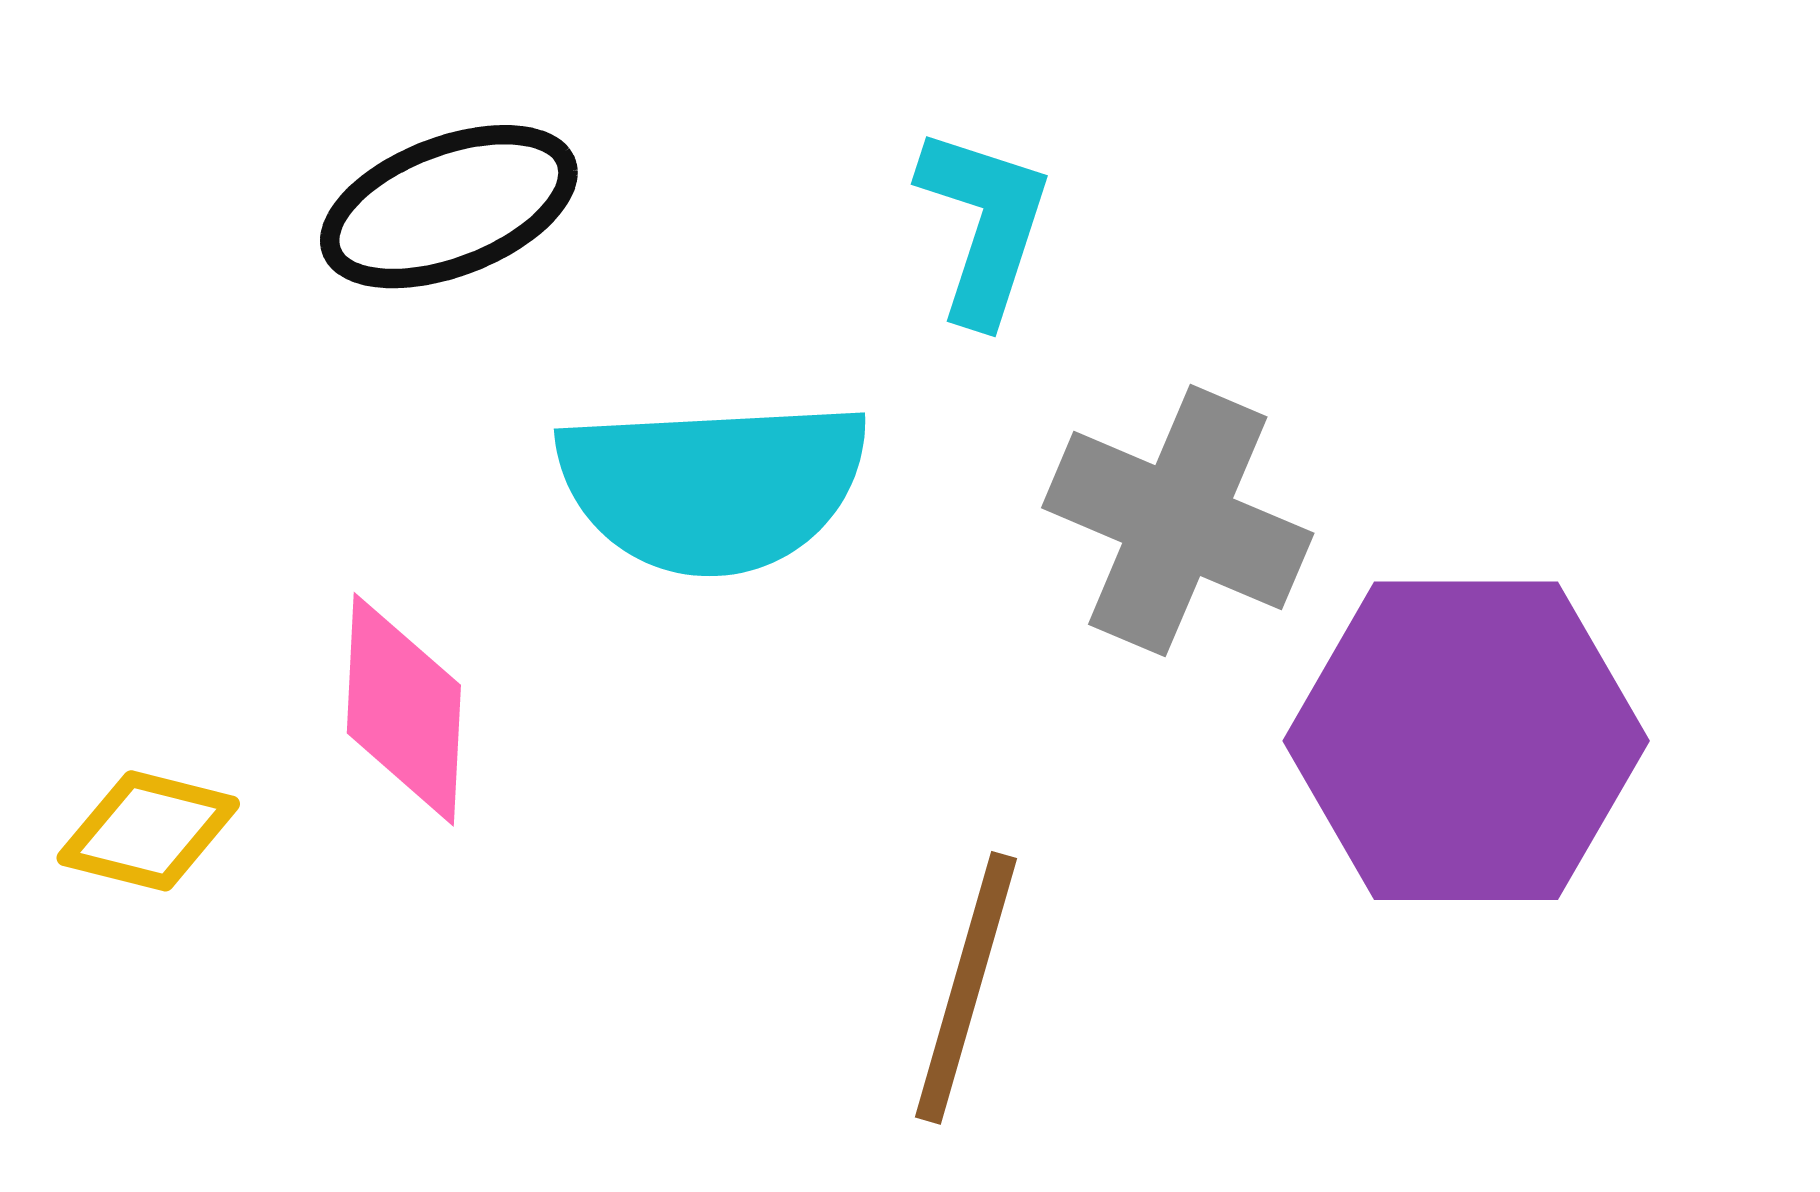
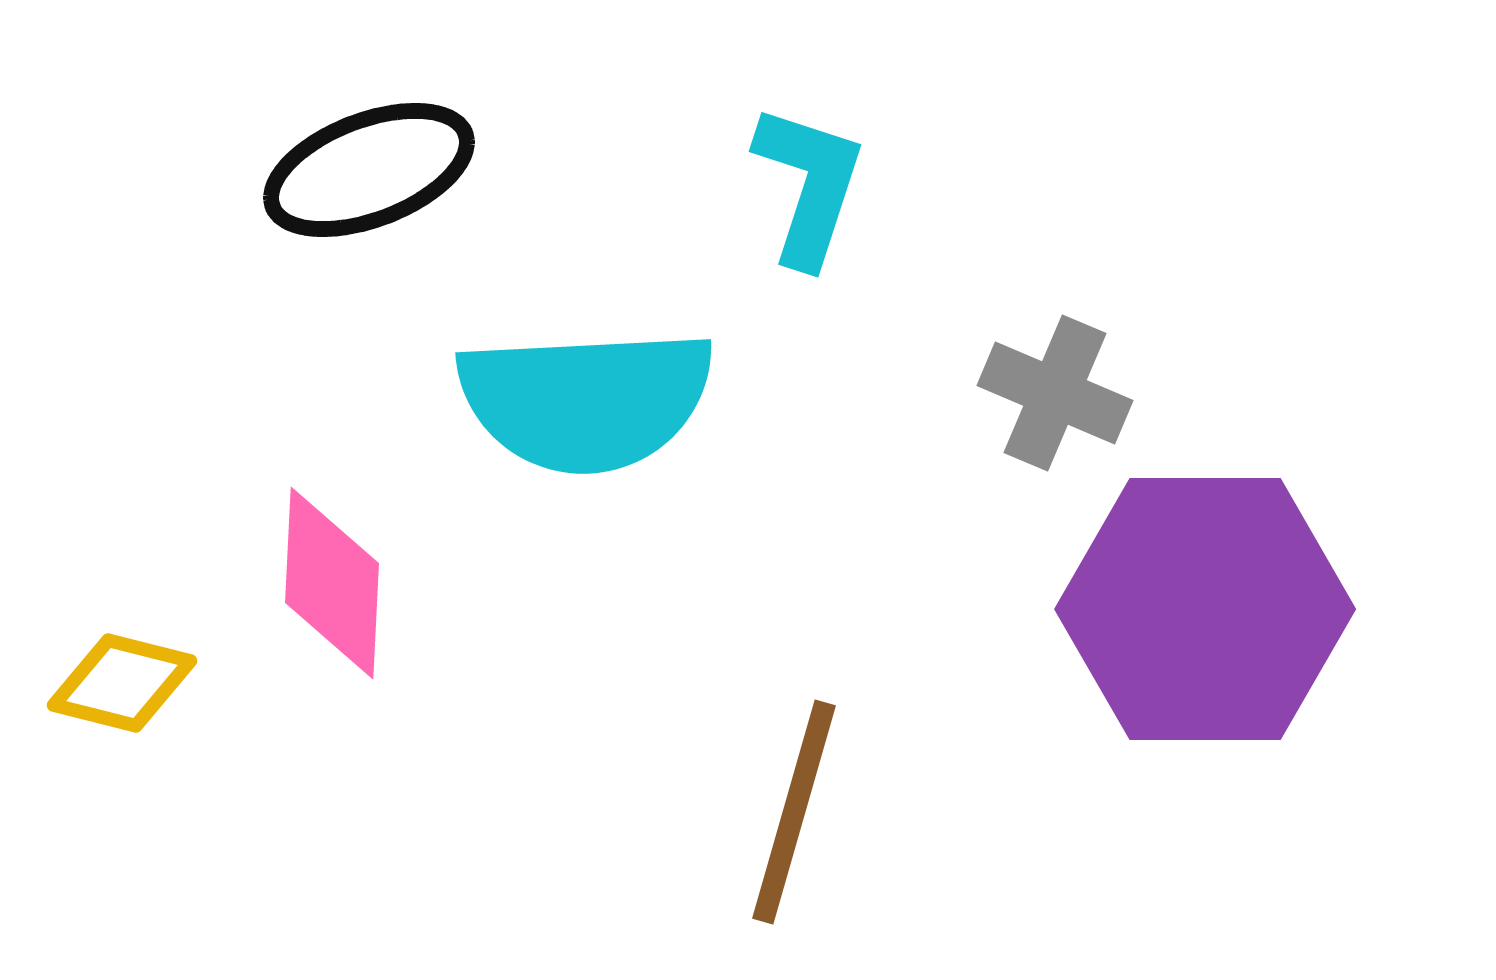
gray cross: (1178, 521) -> (1055, 393), moved, size x0.7

